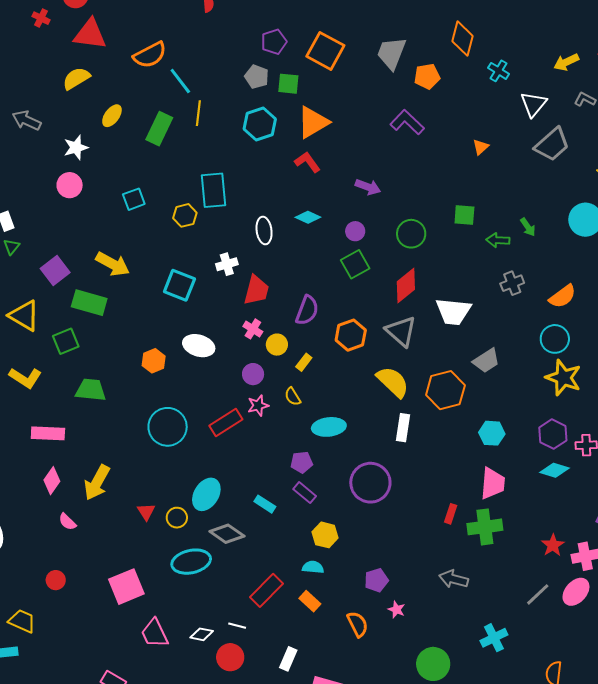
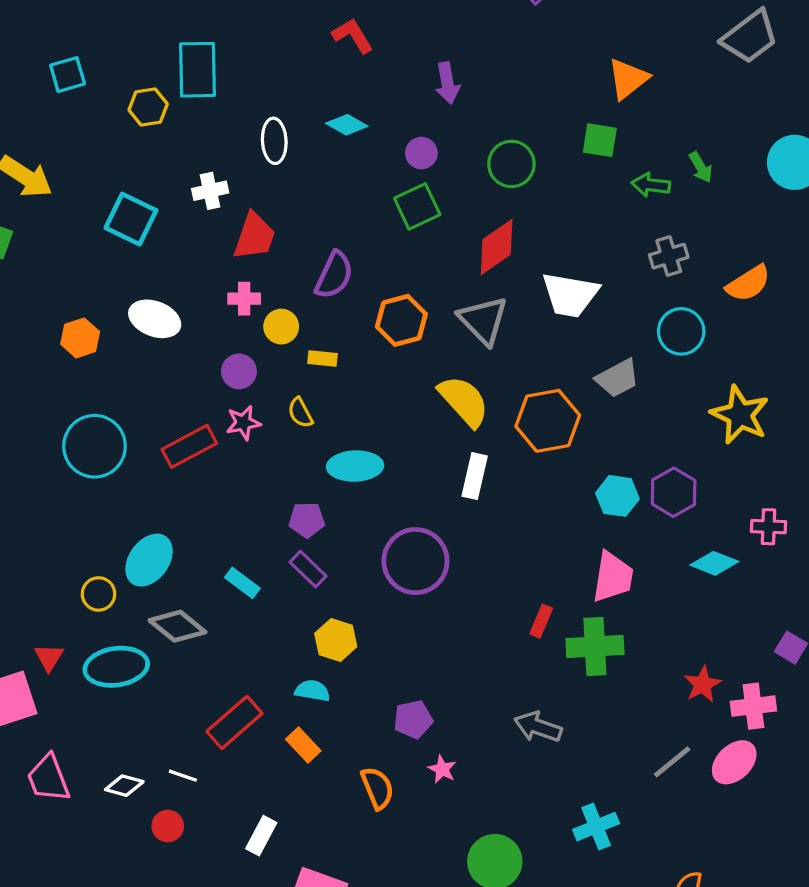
orange triangle: (481, 147) -> (628, 79), moved, size x1.6
purple arrow: (368, 187) -> (447, 83), turned 55
pink cross: (253, 329) -> (244, 299), turned -36
cyan circle: (555, 339) -> (681, 331), moved
yellow rectangle: (304, 362) -> (323, 358), turned 54
purple hexagon: (553, 434) -> (674, 492), moved
red triangle: (146, 512) -> (49, 657), moved
red circle: (230, 657) -> (168, 826), size x0.7

